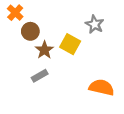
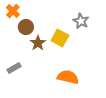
gray rectangle: (40, 76) -> (14, 68), moved
orange semicircle: (102, 87) -> (68, 77), moved

